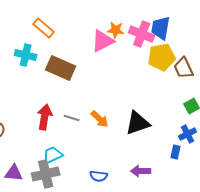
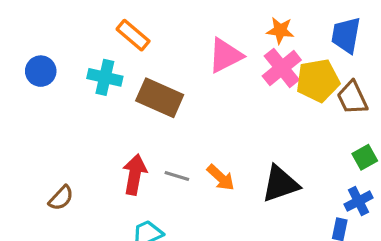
blue trapezoid: (161, 28) -> (346, 35), moved
orange star: (116, 30) -> (280, 30), moved
pink cross: (142, 34) -> (282, 68), moved, turned 30

